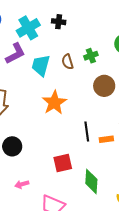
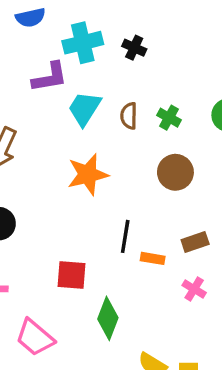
green cross: (91, 56) -> (169, 118), turned 32

